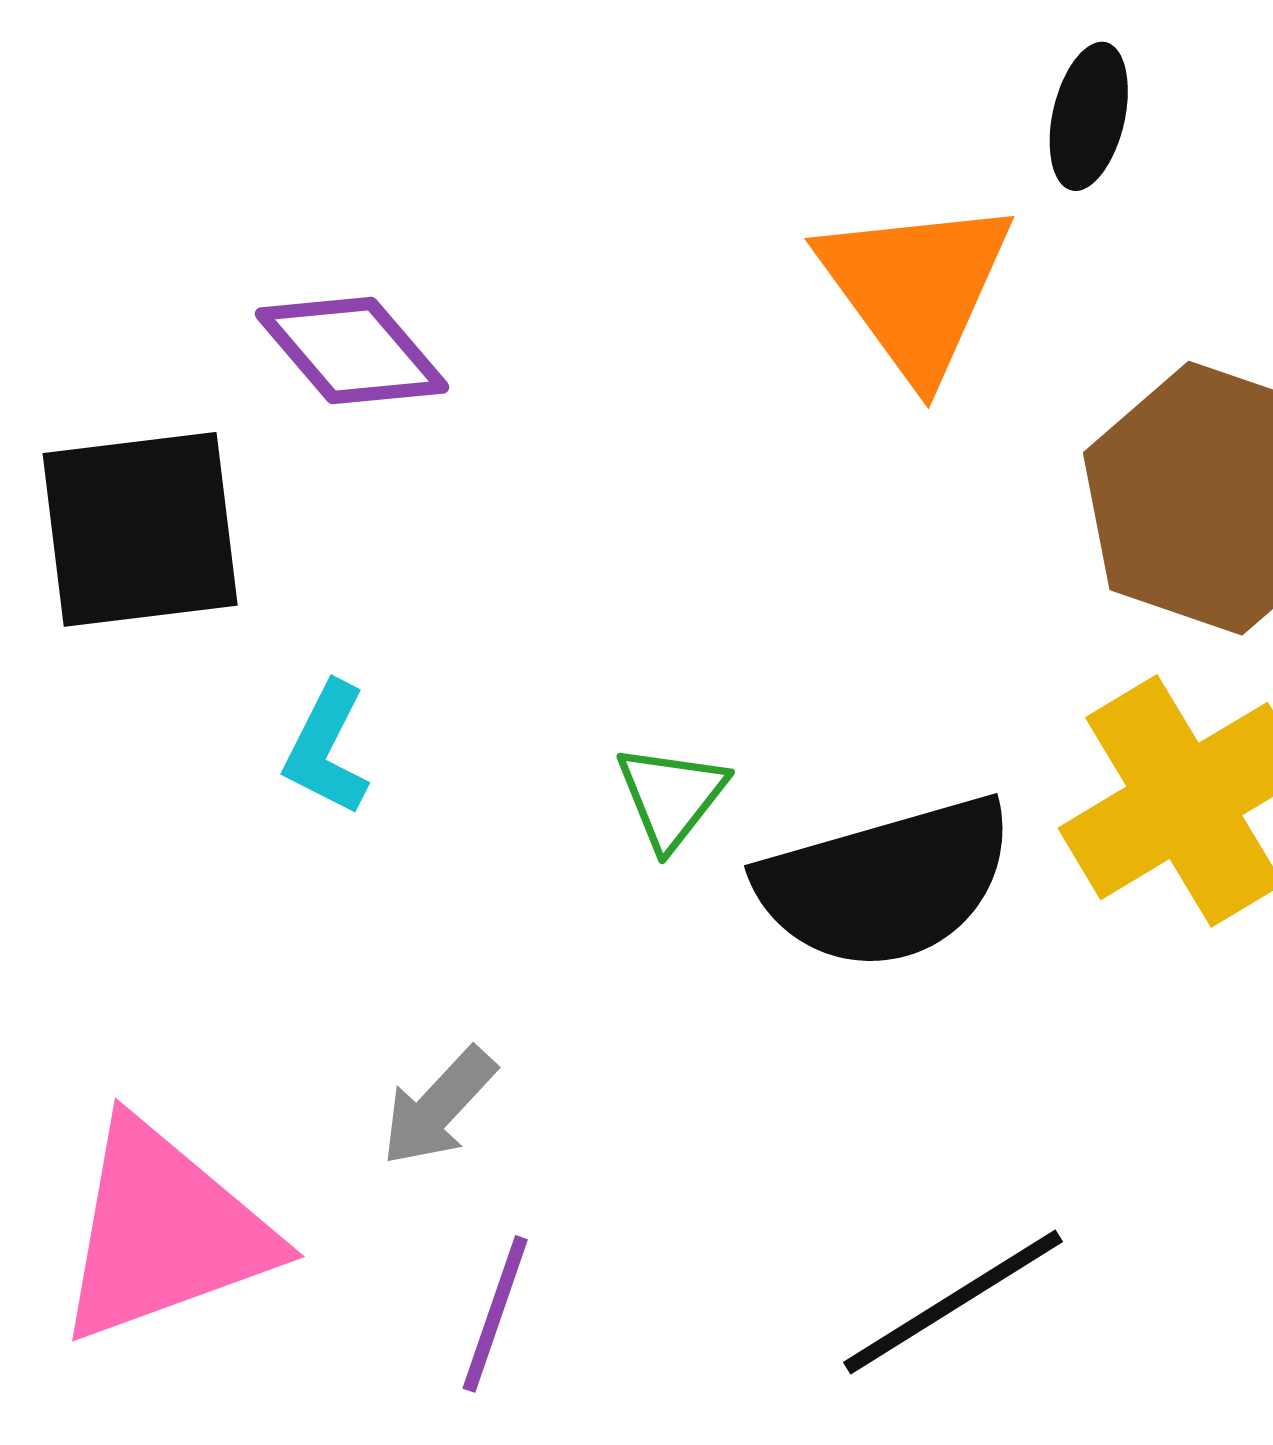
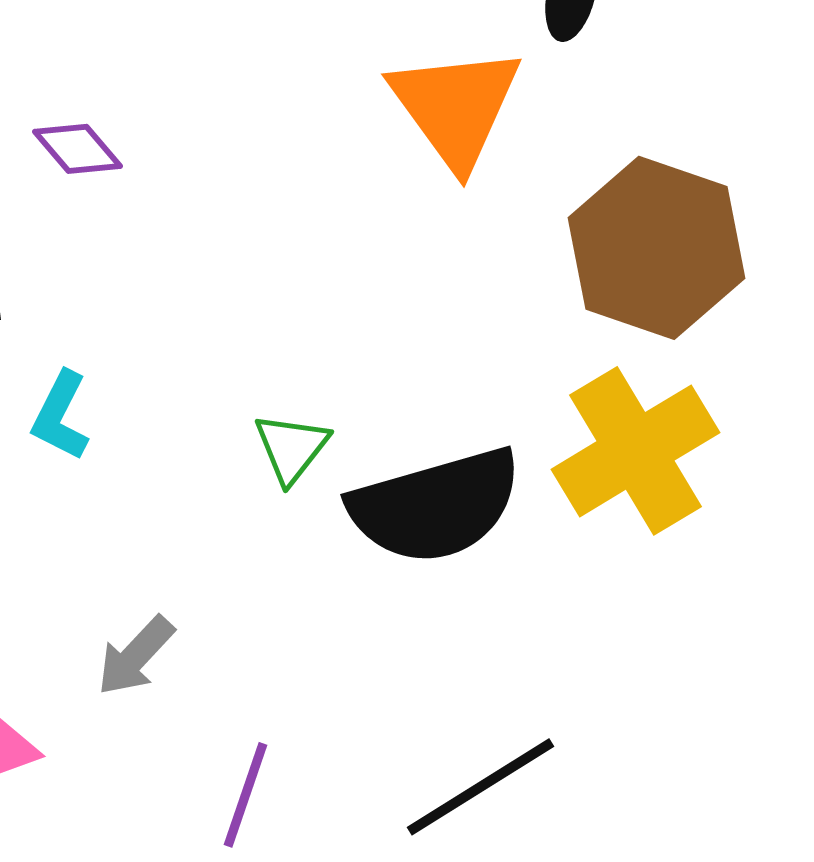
purple diamond: (352, 350) -> (78, 149), size x0.7
purple line: (495, 1314) -> (246, 795), moved

